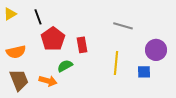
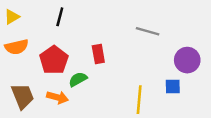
black line: (38, 17) -> (60, 17), moved, turned 35
red pentagon: (53, 39) -> (54, 60), moved
orange semicircle: (16, 52) -> (17, 47), moved
yellow line: (116, 63) -> (139, 100), moved

